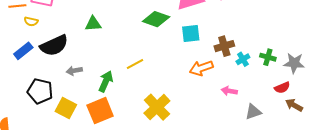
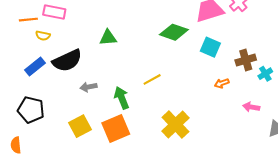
cyan square: (191, 34) -> (210, 47), turned 30
orange arrow: (201, 68) -> (222, 83), size x0.6
green arrow: (106, 81) -> (122, 98), turned -45
black pentagon: (40, 91) -> (31, 110), moved
yellow square: (66, 108) -> (80, 126), turned 35

